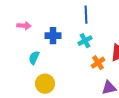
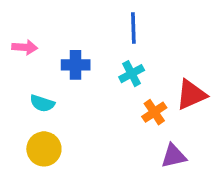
cyan semicircle: (34, 58) -> (42, 103), turned -96
yellow circle: (45, 84) -> (44, 149), moved

